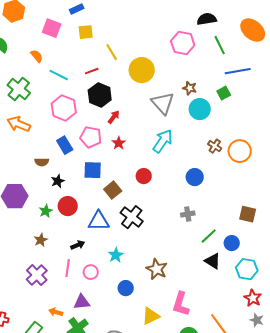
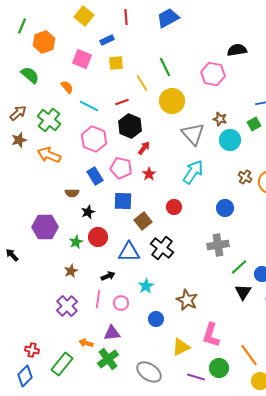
green line: (220, 45) -> (165, 67), moved
gray cross: (188, 214) -> (218, 245), size x1.5
black triangle: (213, 261) -> (243, 292), turned 30

